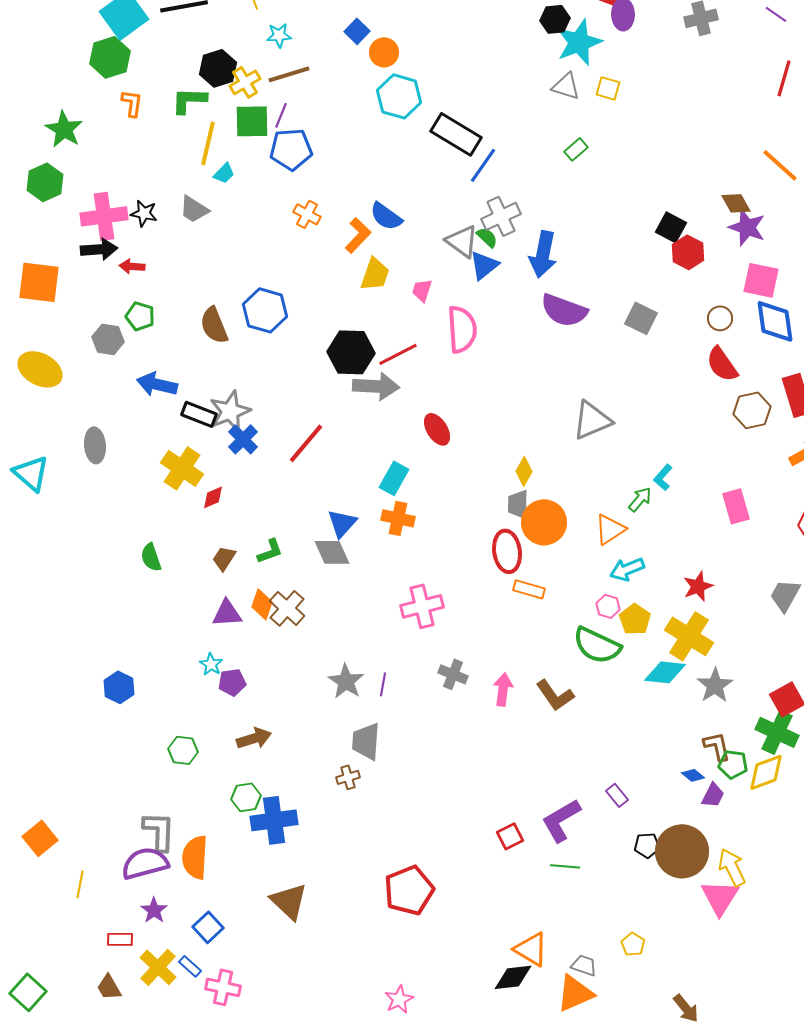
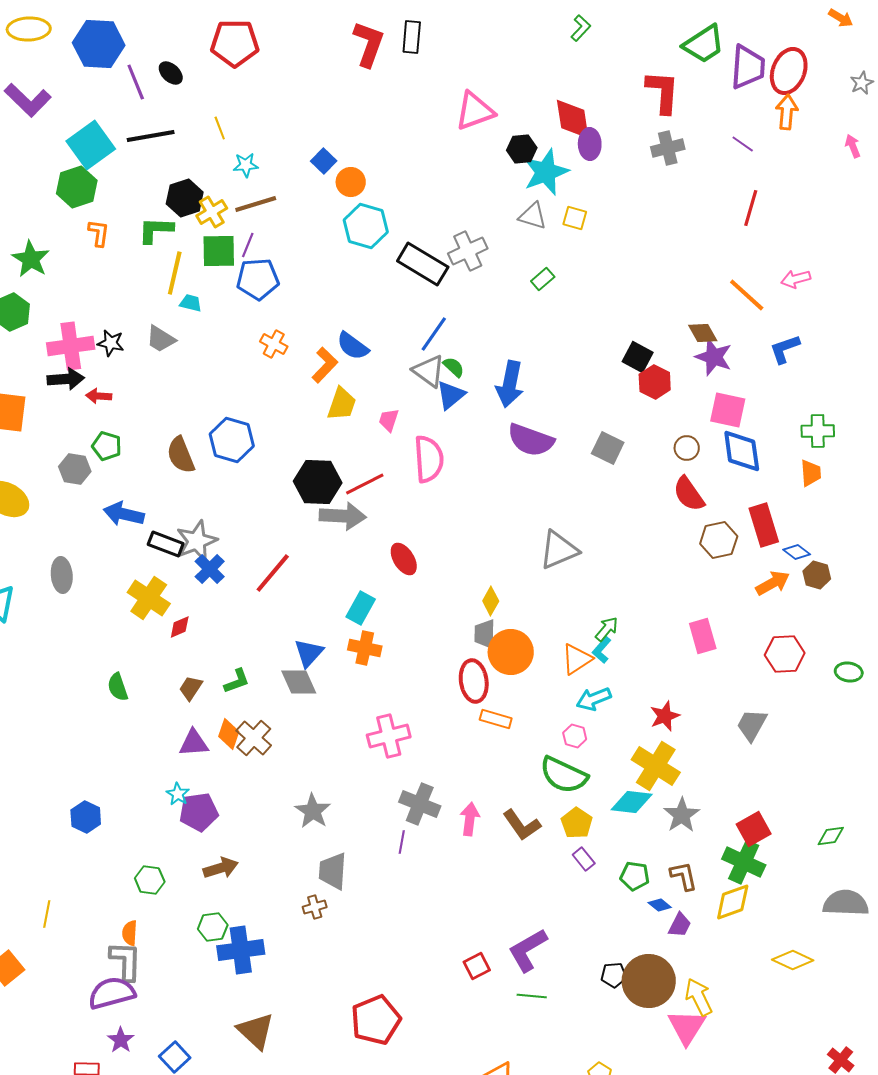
blue line: (483, 165) -> (434, 334), moved
cyan trapezoid: (224, 173) -> (191, 303), turned -120
gray cross: (501, 216) -> (468, 251), moved
cyan L-shape: (663, 477) -> (602, 650), moved
yellow pentagon: (635, 619) -> (577, 823), moved
gray cross: (453, 674) -> (420, 804), size x1.4
purple pentagon: (232, 682) -> (199, 812), size x1.4
purple line: (383, 684) -> (402, 842), moved
green pentagon: (733, 764) -> (635, 876), moved
purple rectangle: (617, 795) -> (584, 859), moved
orange semicircle: (195, 857) -> (130, 933), moved, size x0.6
yellow line: (80, 884) -> (47, 914), moved

